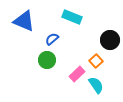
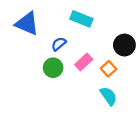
pink rectangle: (77, 74) -> (84, 62), moved

